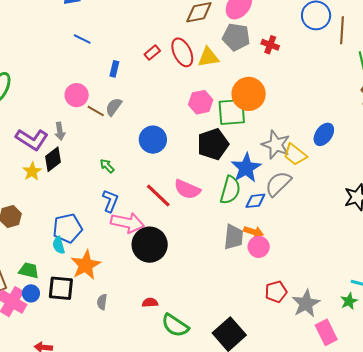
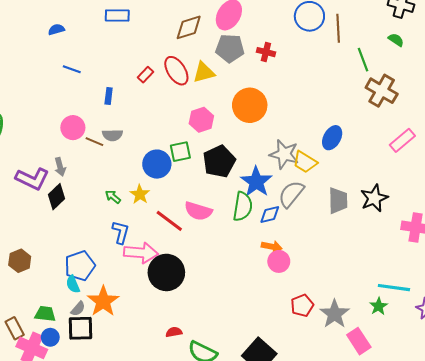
gray semicircle: (114, 107) -> (112, 135), turned -120
green square: (232, 112) -> (180, 152), moved, size x0.7
yellow star: (32, 171) -> (140, 194), moved
gray trapezoid: (234, 237) -> (338, 201), moved
gray semicircle: (102, 302) -> (78, 309), moved, turned -140

